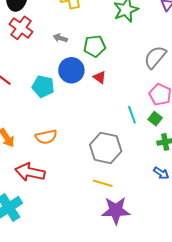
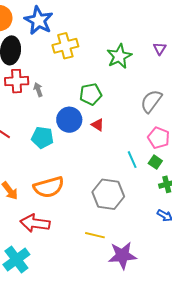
red cross: (21, 28) -> (17, 81), turned -35
gray arrow: (60, 38) -> (38, 90), moved, turned 56
orange semicircle: (46, 137) -> (49, 187), size x1.4
yellow line: (103, 183) -> (95, 235), moved

